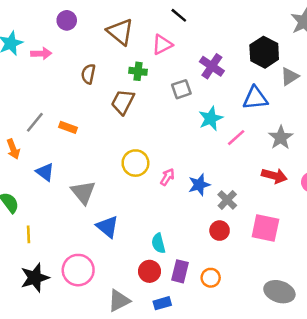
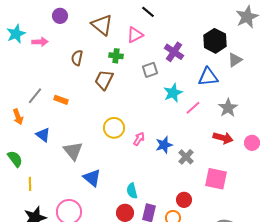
red circle: (220, 231) -> (184, 200), moved

